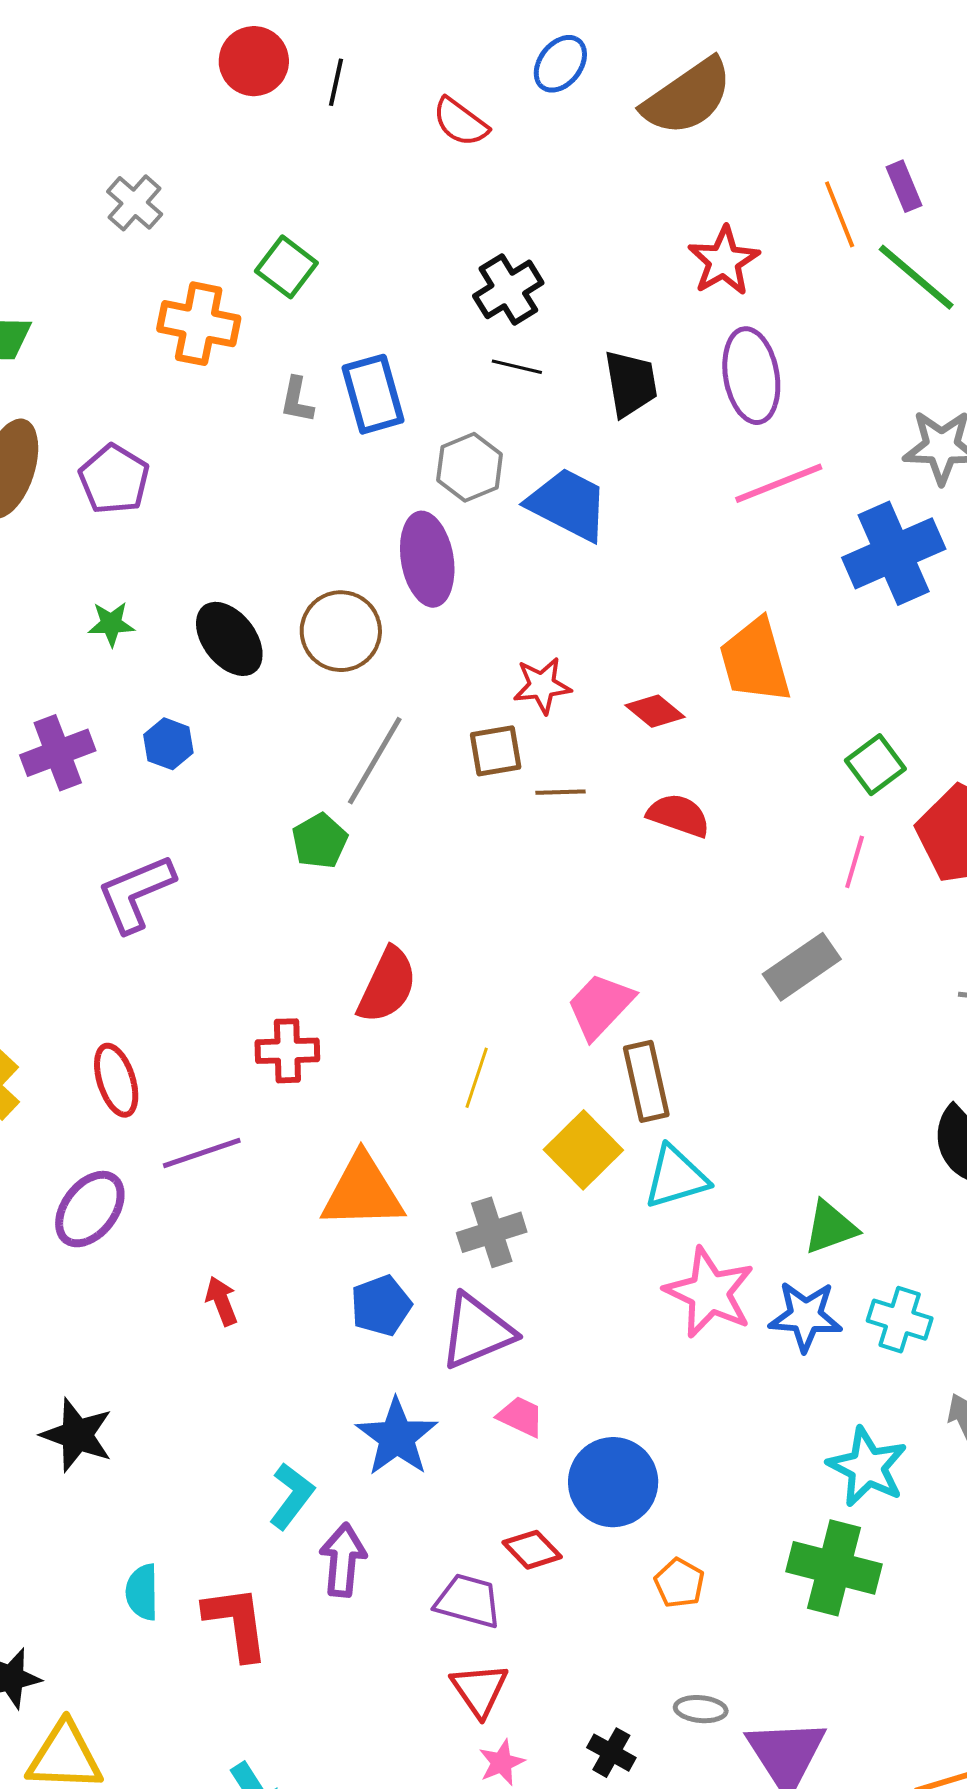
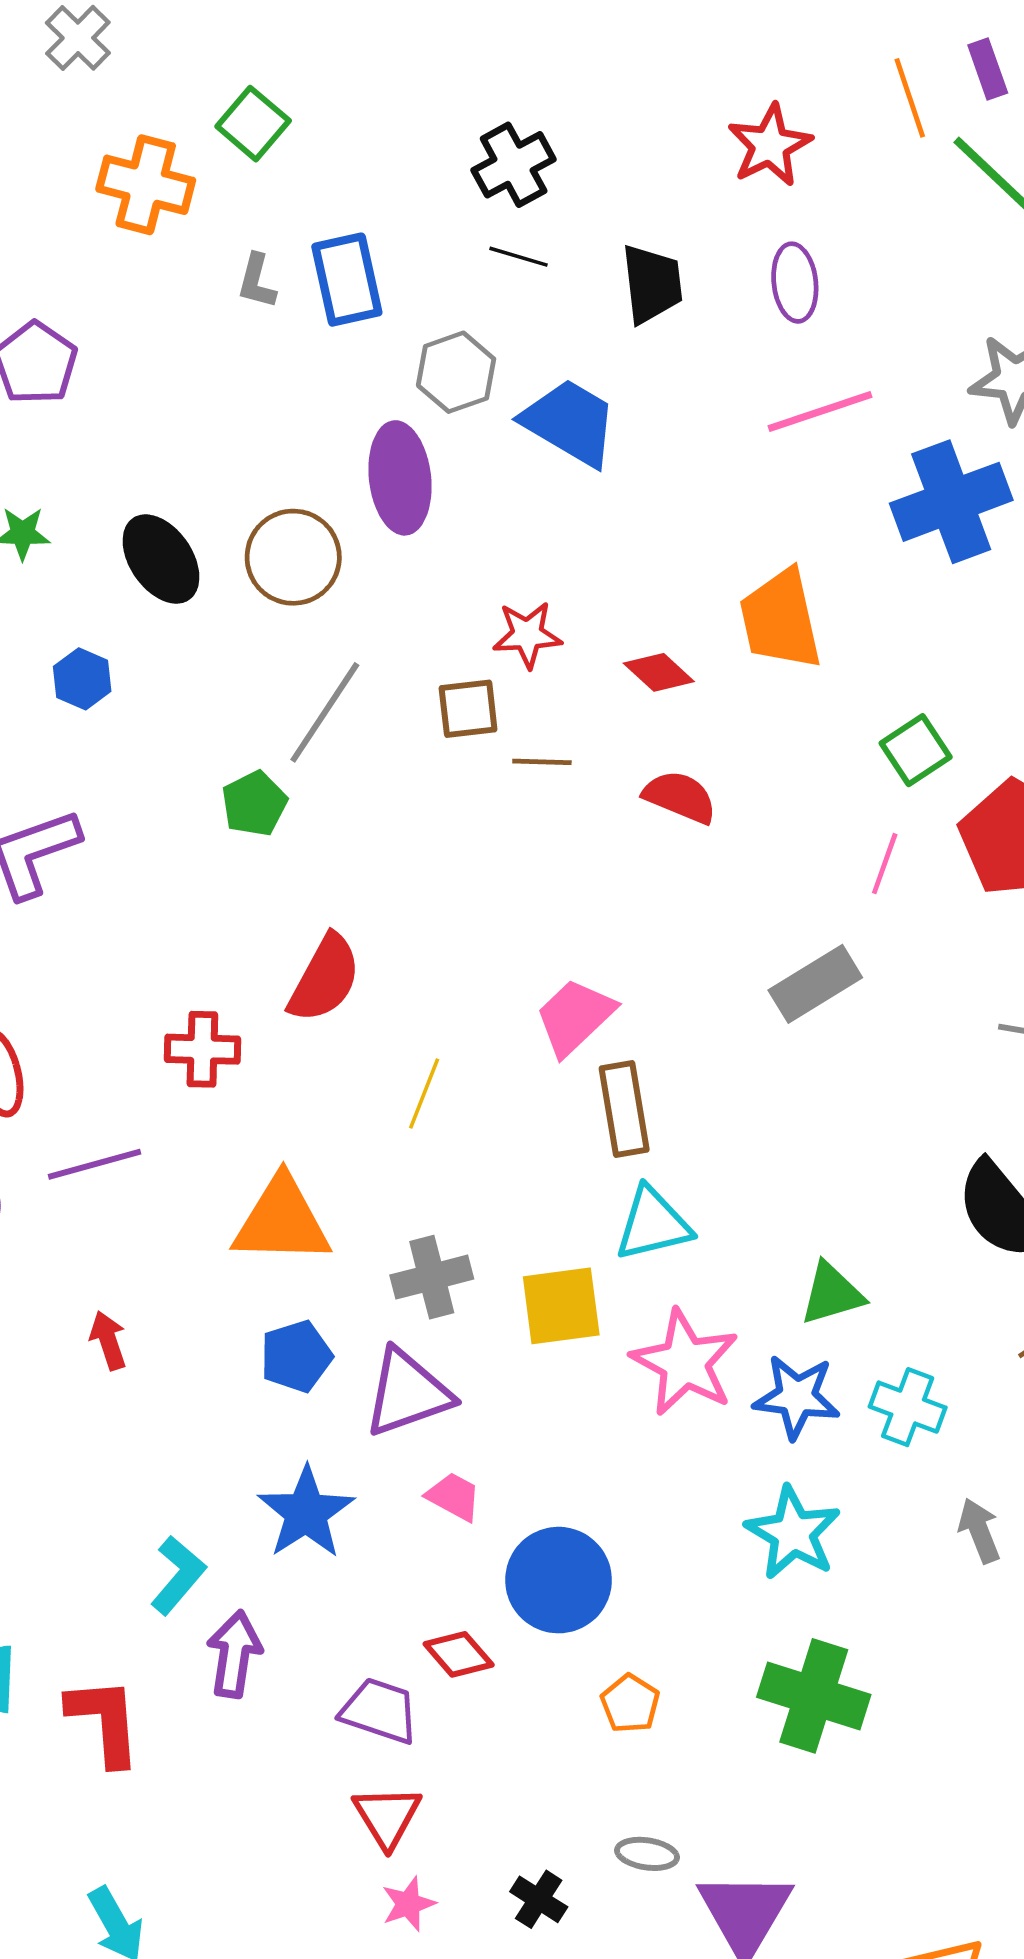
purple ellipse: (751, 376) -> (795, 283), size x0.7
yellow square: (583, 1150) -> (561, 1306), moved, turned 34
cyan star: (867, 1467) -> (793, 1533), moved

